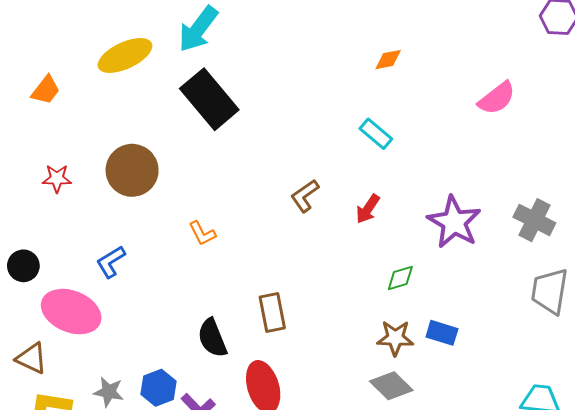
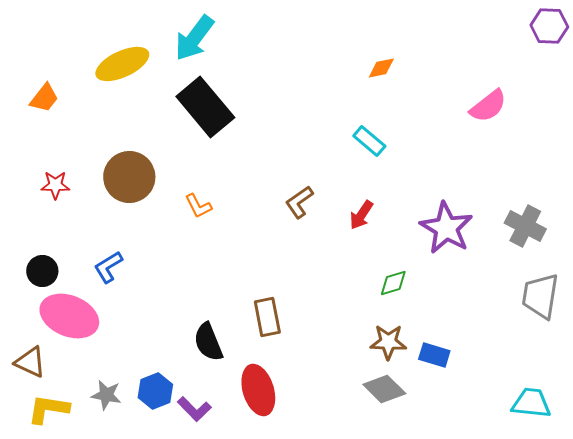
orange L-shape: (202, 233) -> (198, 206), moved
black circle: (23, 266) -> (42, 271), moved
blue rectangle: (442, 333) -> (434, 355), moved

